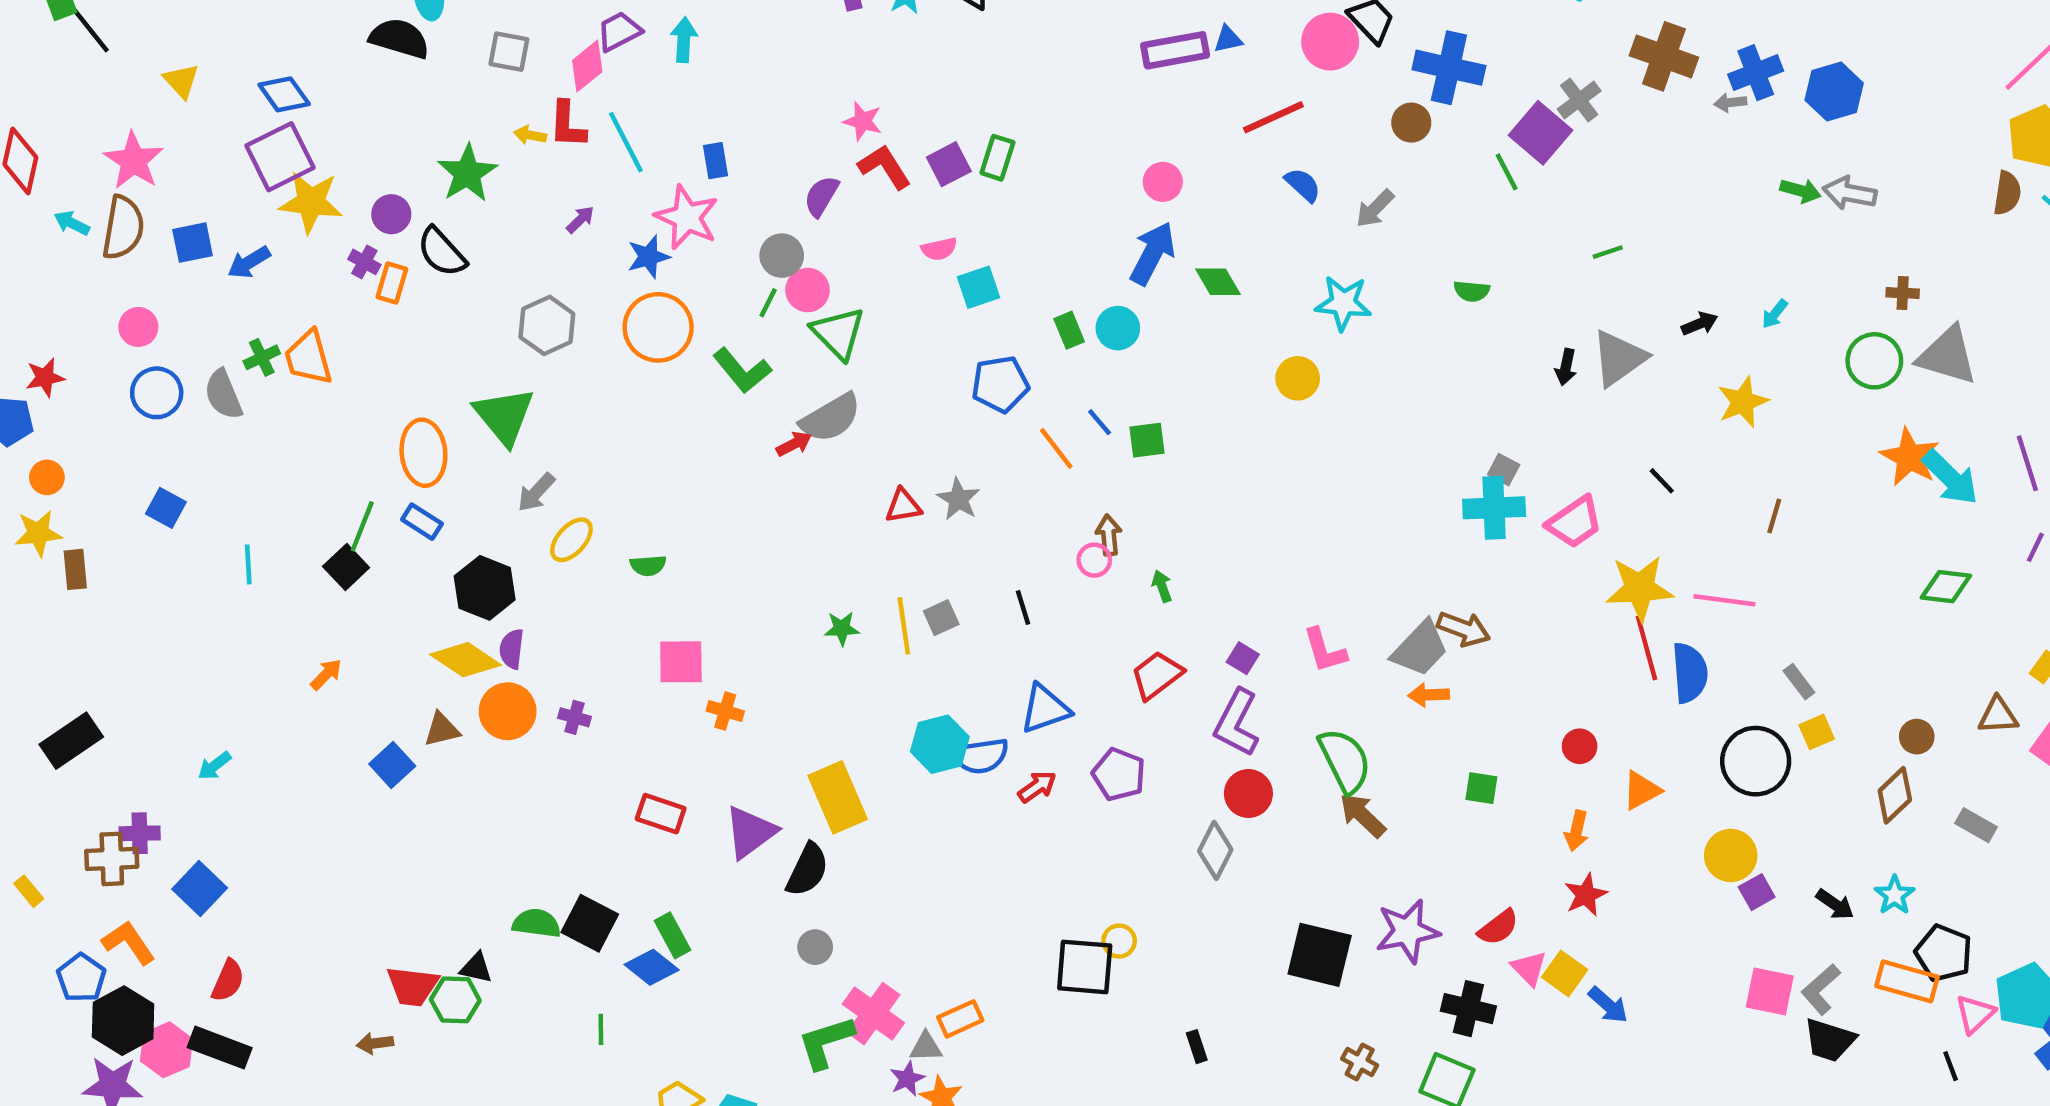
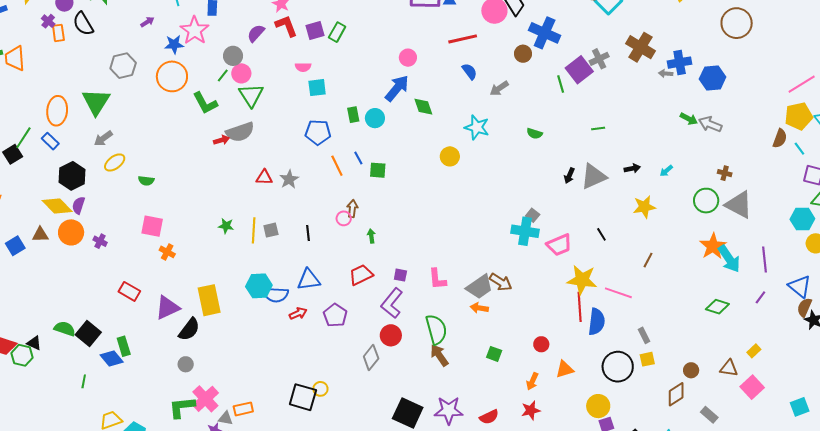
orange rectangle: (392, 283) -> (58, 33), turned -36
purple square: (1243, 658) -> (400, 275), turned -32

